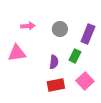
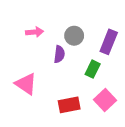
pink triangle: (17, 53) -> (26, 84), moved, turned 42
purple semicircle: (54, 62) -> (59, 54), moved

